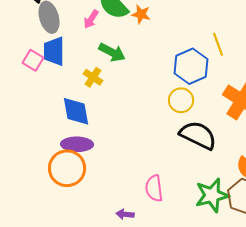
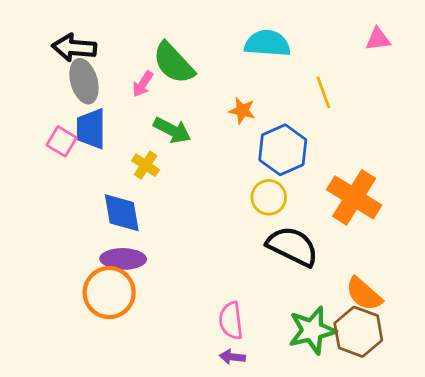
orange star: (141, 14) -> (242, 111), moved
yellow line: (218, 44) -> (323, 92), moved
purple arrow: (125, 214) -> (232, 357), moved

